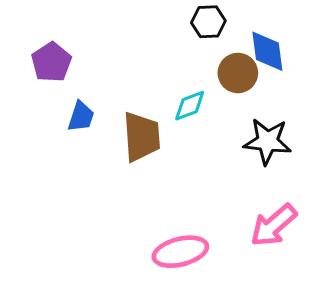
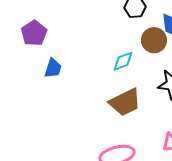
brown trapezoid: (142, 137) -> (125, 102), moved, turned 68

